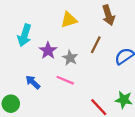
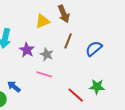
brown arrow: (108, 15) -> (64, 14), moved
blue arrow: (33, 82) -> (14, 87), moved

